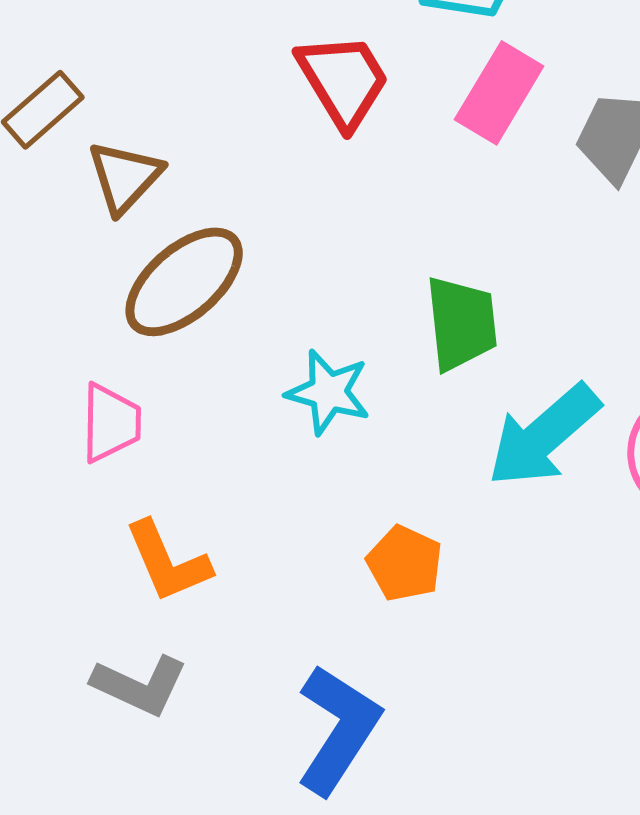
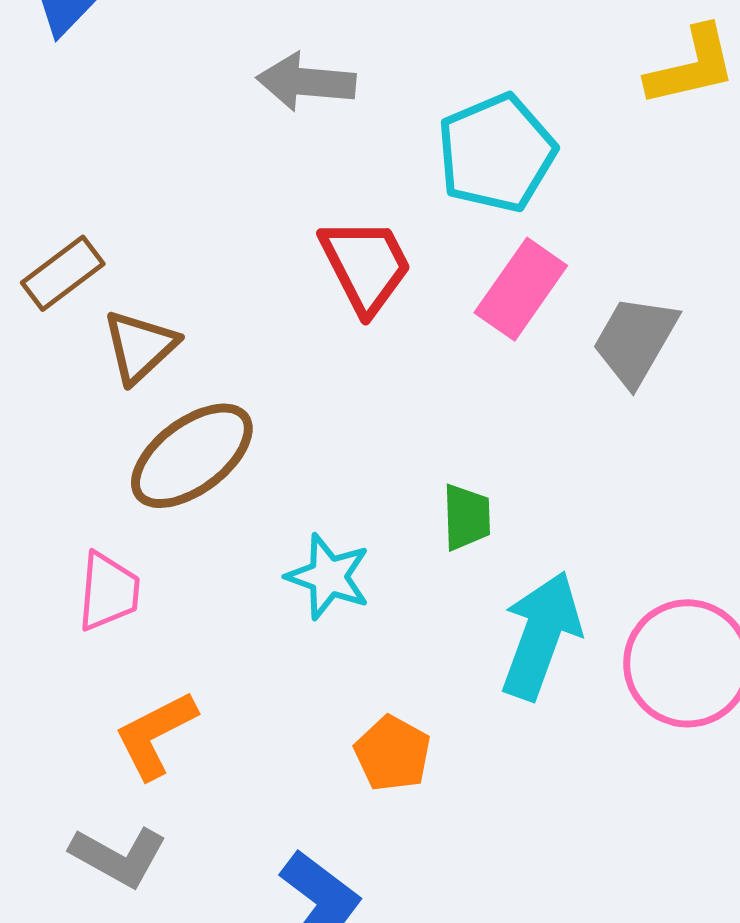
green trapezoid: (461, 323) -> (467, 517), size x0.7
cyan arrow: (544, 436) -> (541, 635), turned 147
orange L-shape: (168, 562) -> (155, 735), turned 82

